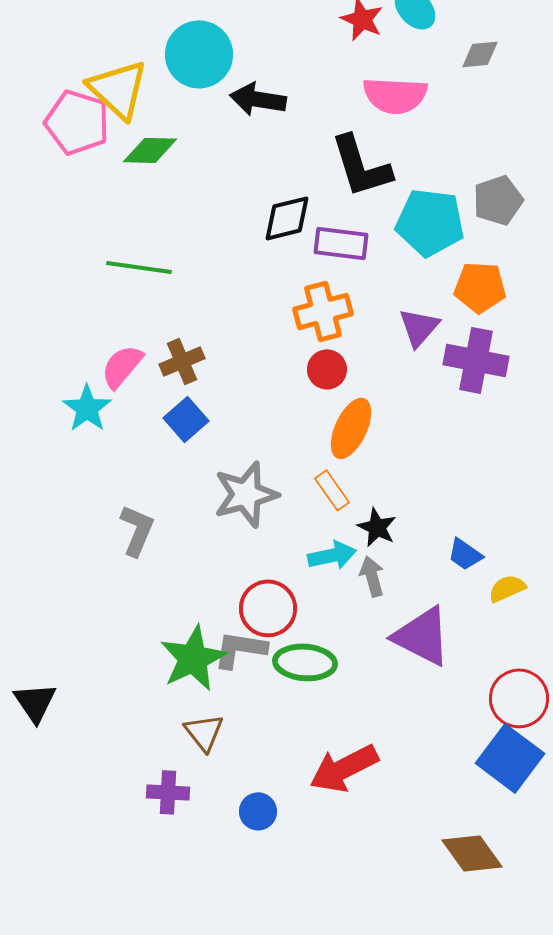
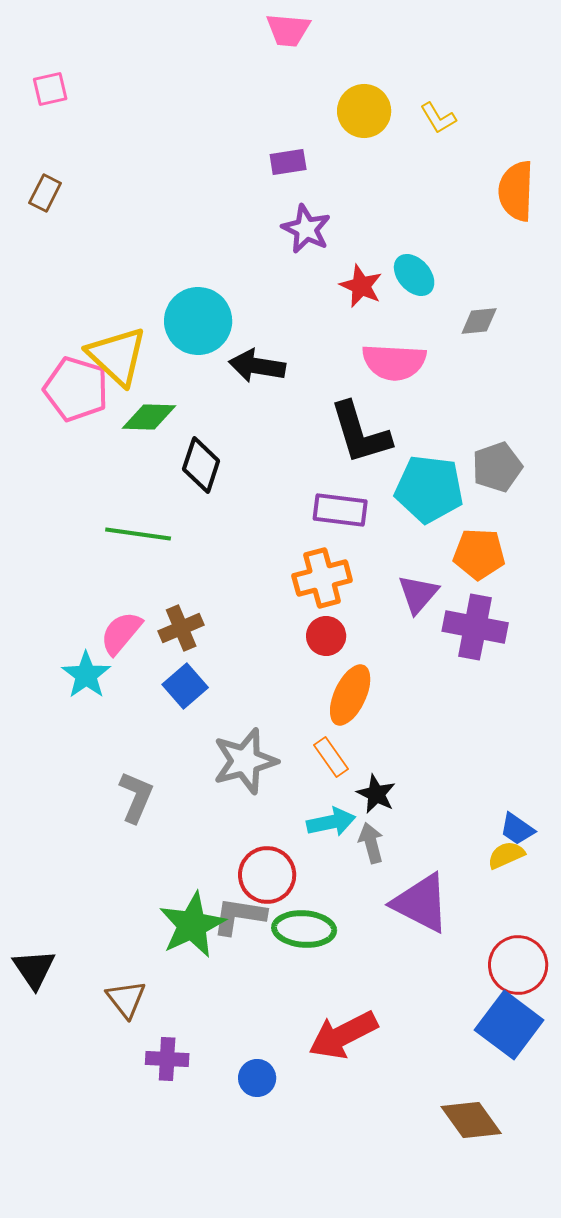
black diamond: (287, 218) -> (201, 465), moved, turned -58
blue trapezoid: (465, 554) -> (517, 829), moved
brown triangle: (204, 732) -> (126, 999), moved

